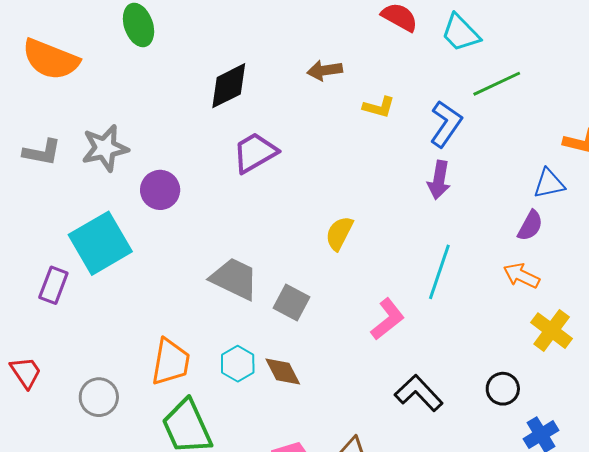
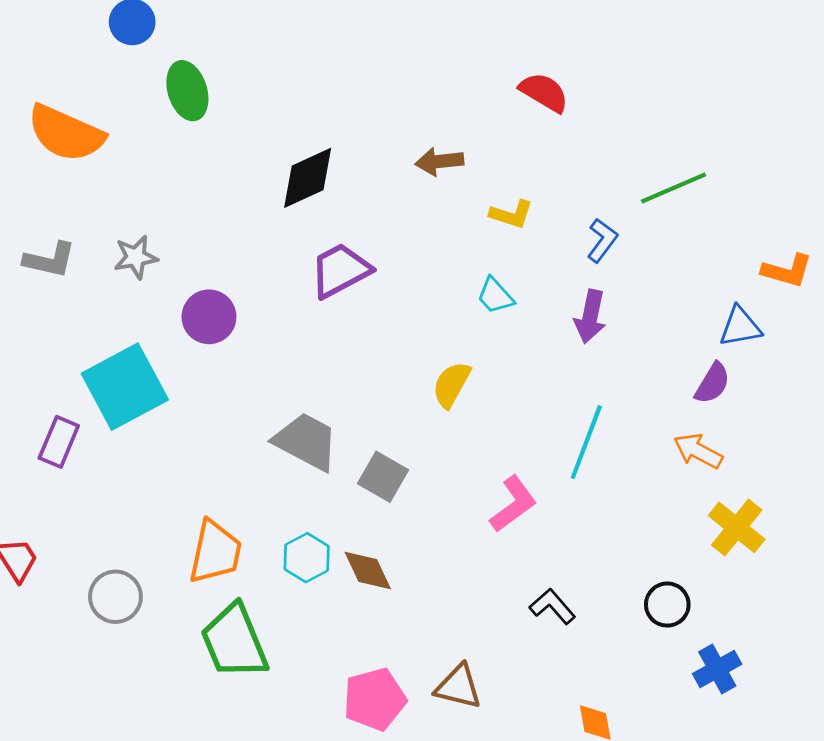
cyan trapezoid: (461, 33) -> (495, 296), moved, size x0.7
blue L-shape: (446, 124) -> (602, 240), size x0.7
gray star: (105, 148) -> (136, 257), size x0.7
black L-shape: (419, 393) -> (552, 606), size x0.7

